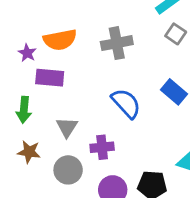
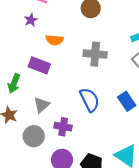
orange semicircle: (60, 40) -> (55, 40), size x0.7
purple star: (27, 53) -> (31, 20), moved

